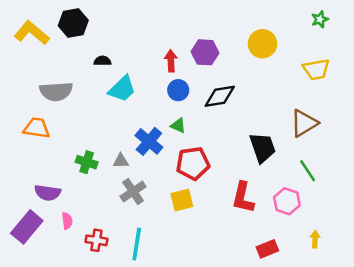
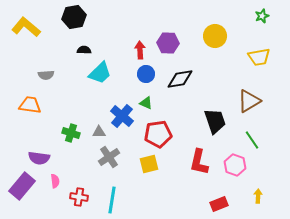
black hexagon: (73, 23) -> (74, 17), moved
gray semicircle: (56, 91) -> (46, 75), size x0.6

